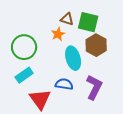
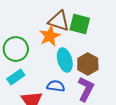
brown triangle: (67, 19) -> (59, 21), size x1.6
orange star: (58, 34) -> (50, 36), size x1.5
brown hexagon: (96, 45) -> (88, 64), moved

